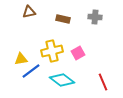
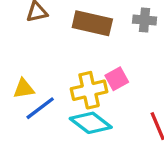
brown rectangle: (63, 19) -> (92, 23), size x1.6
yellow cross: (52, 51) -> (89, 90), moved

